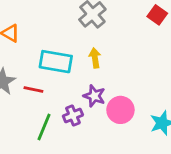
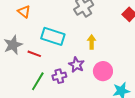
yellow arrow: (95, 58) -> (92, 42), moved
pink circle: (120, 110) -> (103, 71), moved

